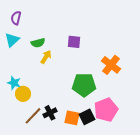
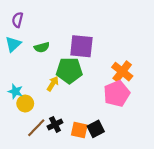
purple square: (74, 42) -> (81, 46), size x1.6
yellow arrow: (46, 57) -> (53, 84), moved
green pentagon: (84, 85) -> (69, 70), moved
pink pentagon: (106, 110) -> (117, 94), moved

